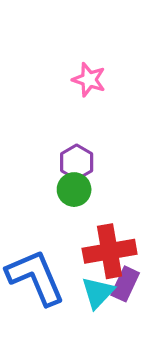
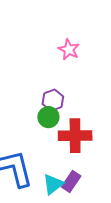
red cross: (110, 251) -> (75, 136), moved

